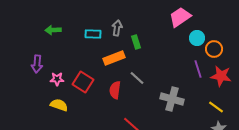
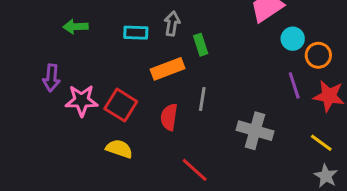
gray line: (137, 78) -> (202, 99), turned 56
pink star: (57, 79) -> (82, 101), size x1.5
yellow semicircle: (59, 105) -> (119, 149), moved

